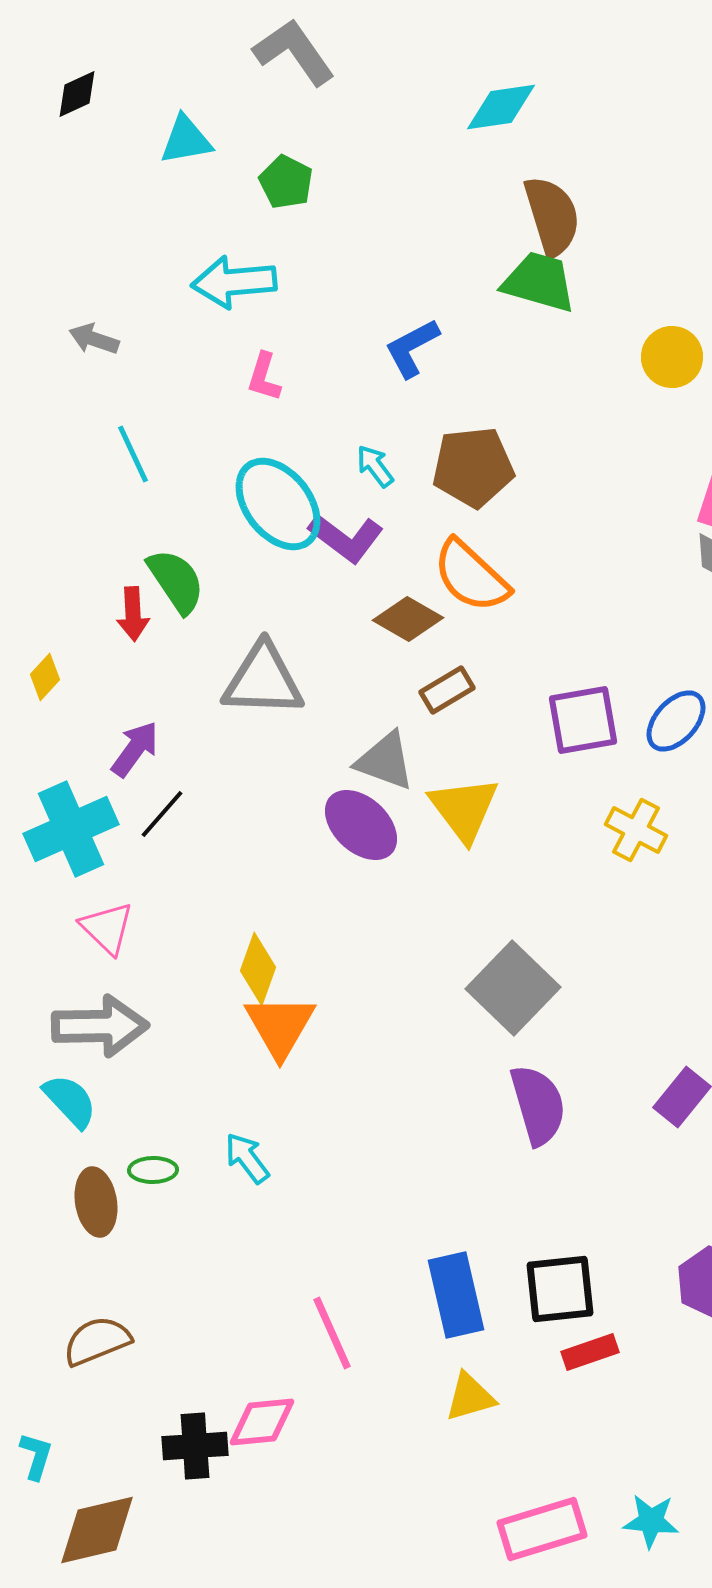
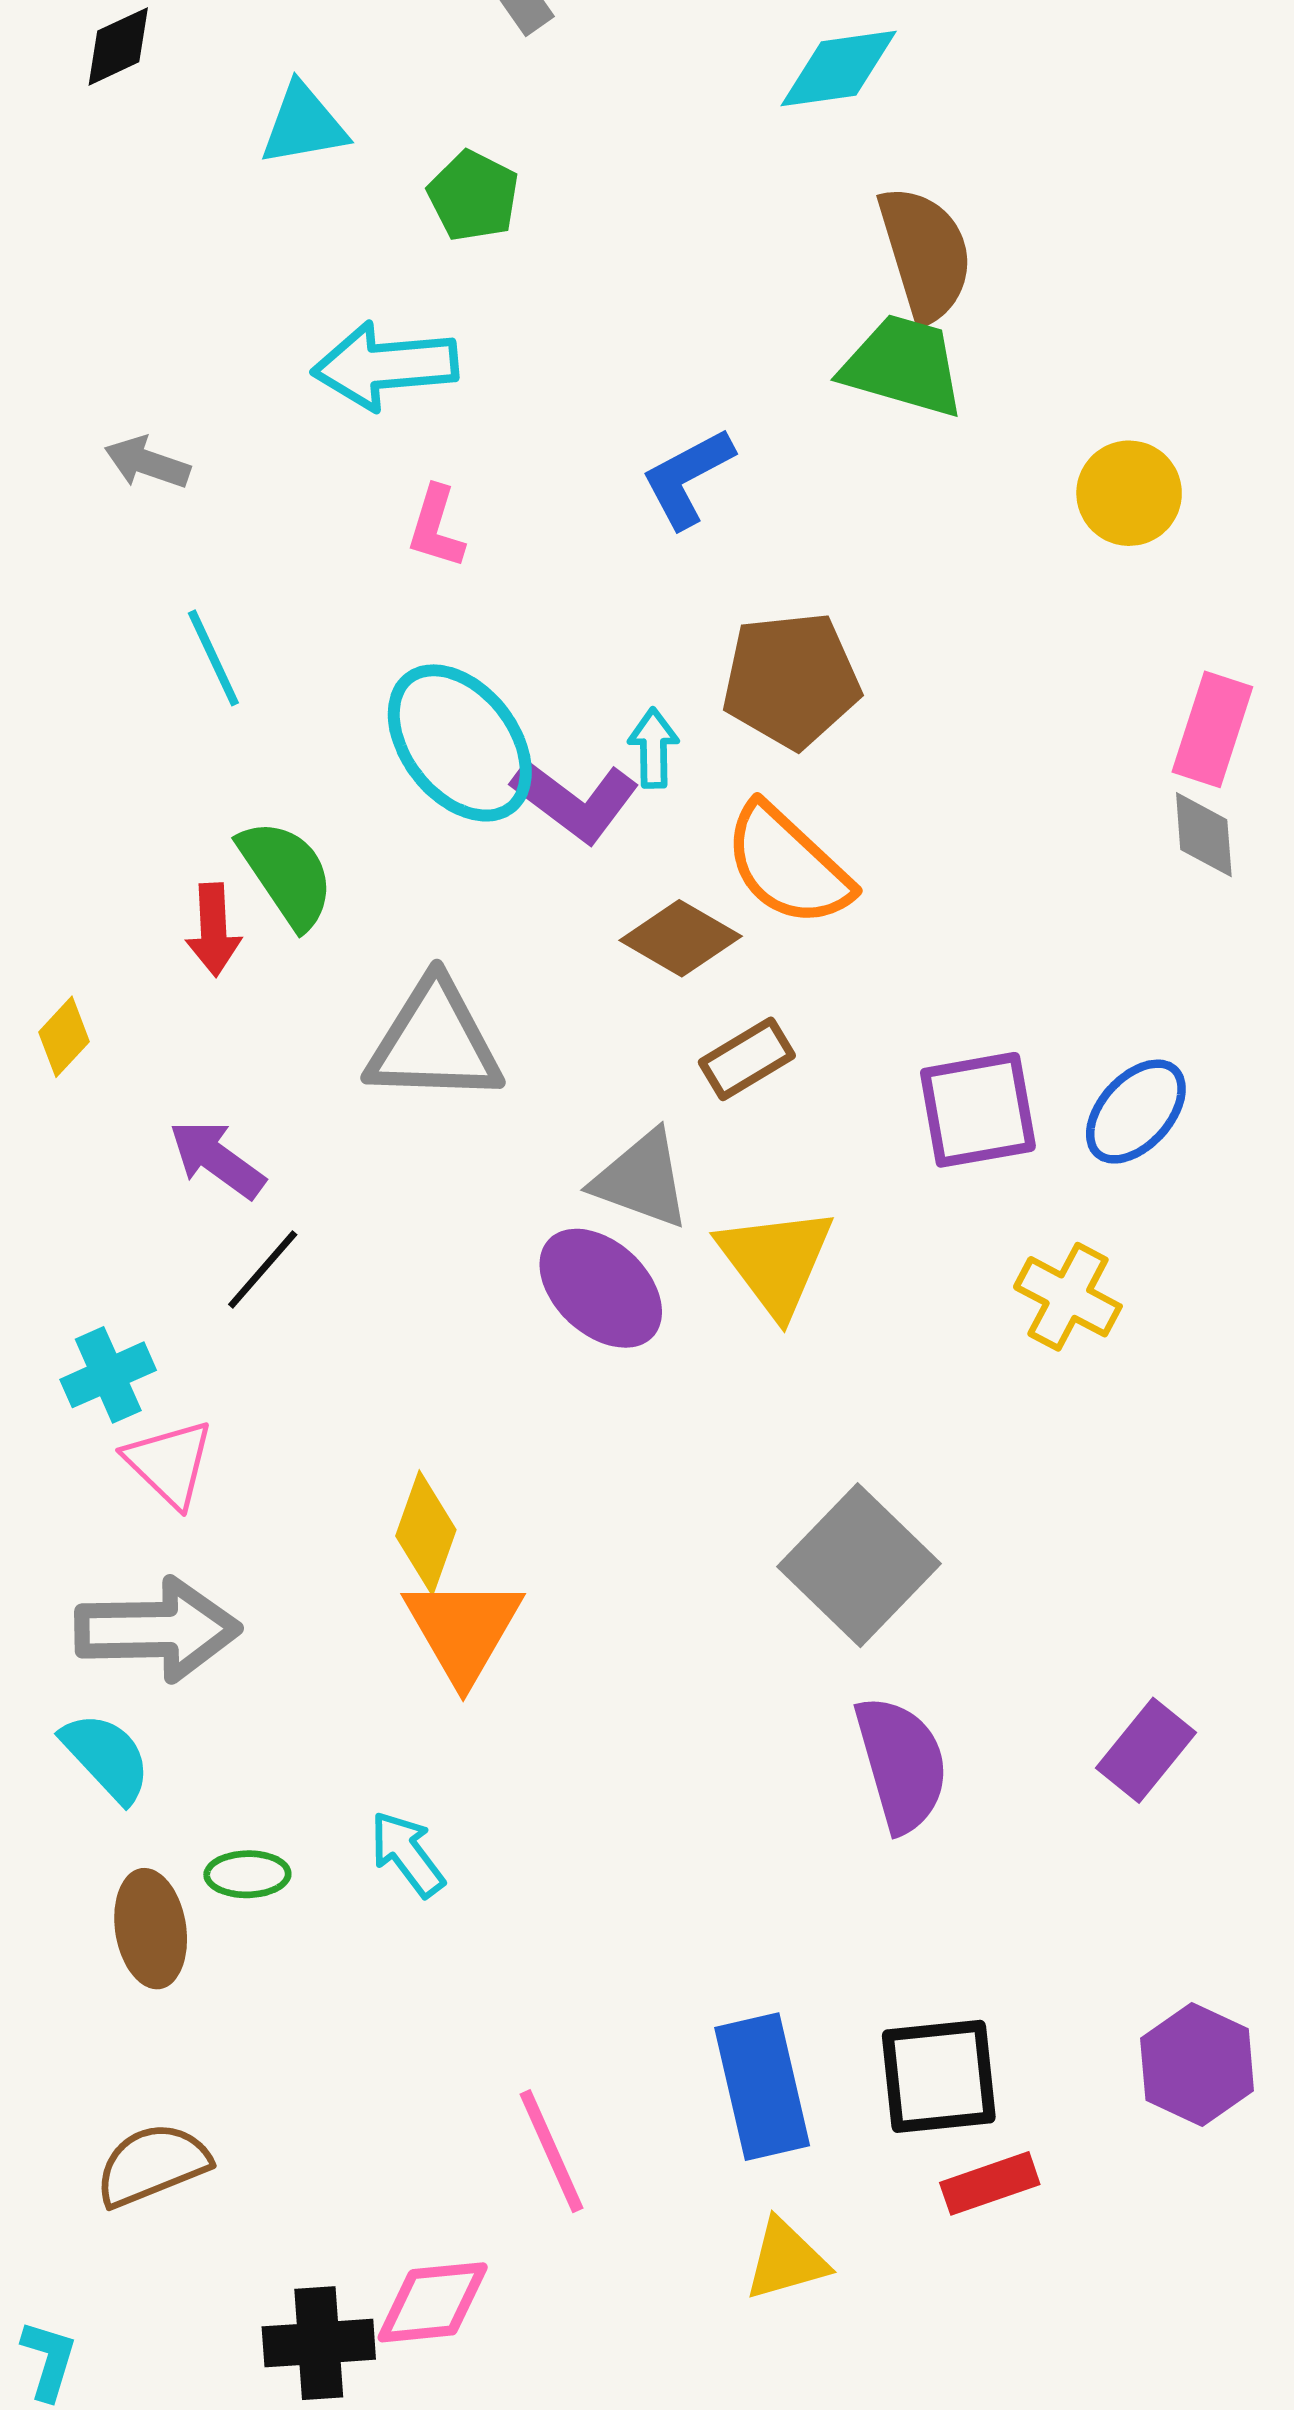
cyan arrow: (375, 466) -> (653, 748), moved, turned 36
purple arrow: (135, 749) -> (217, 1159), turned -90
cyan cross: (71, 829) -> (108, 1375), moved, size x0.6

